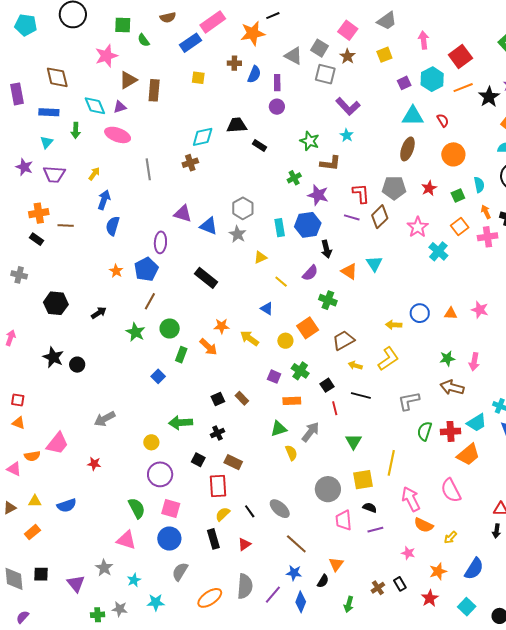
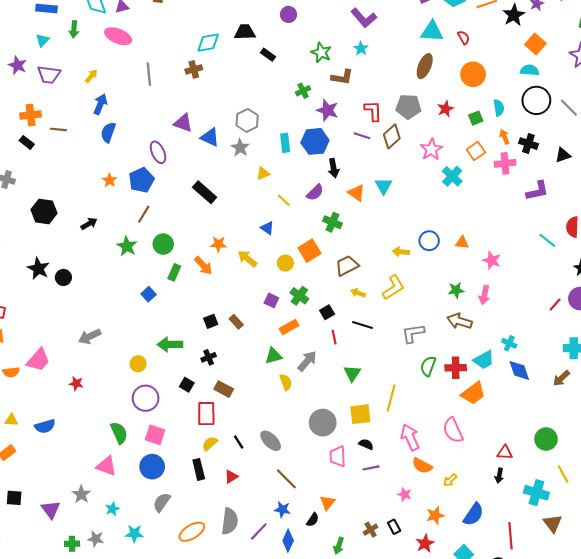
purple ellipse: (160, 242) -> (158, 152), turned -30
pink star: (480, 310) -> (492, 260), moved
orange rectangle: (292, 401) -> (289, 327), turned -30

